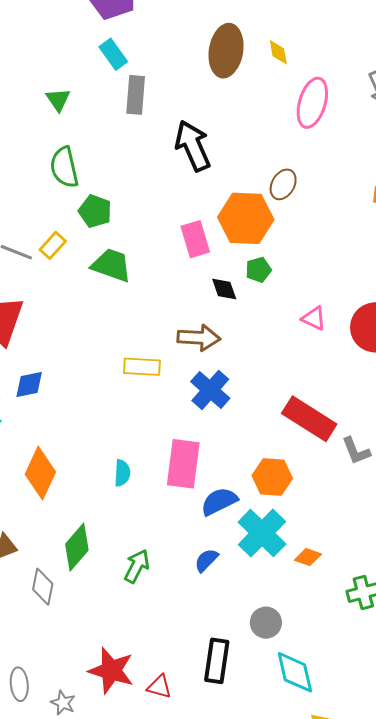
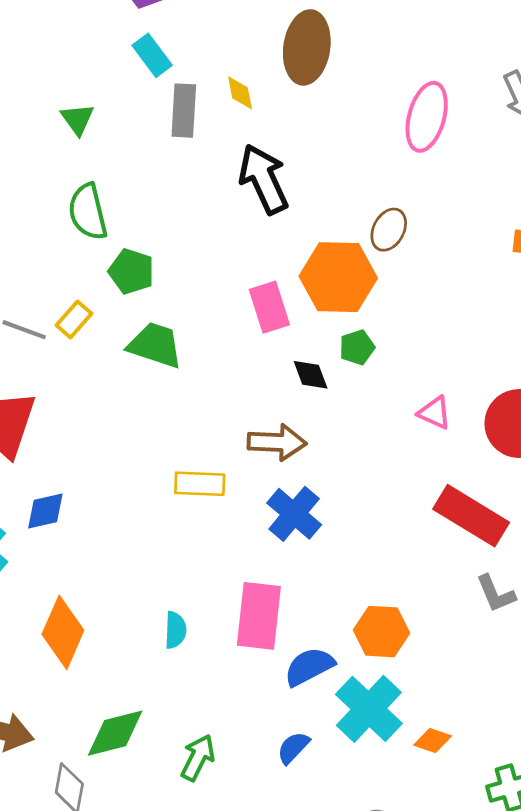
yellow diamond: (278, 52) -> (240, 93), moved
red rectangle: (309, 419) -> (471, 516), moved
green diamond: (77, 547) -> (115, 733), turned 36

